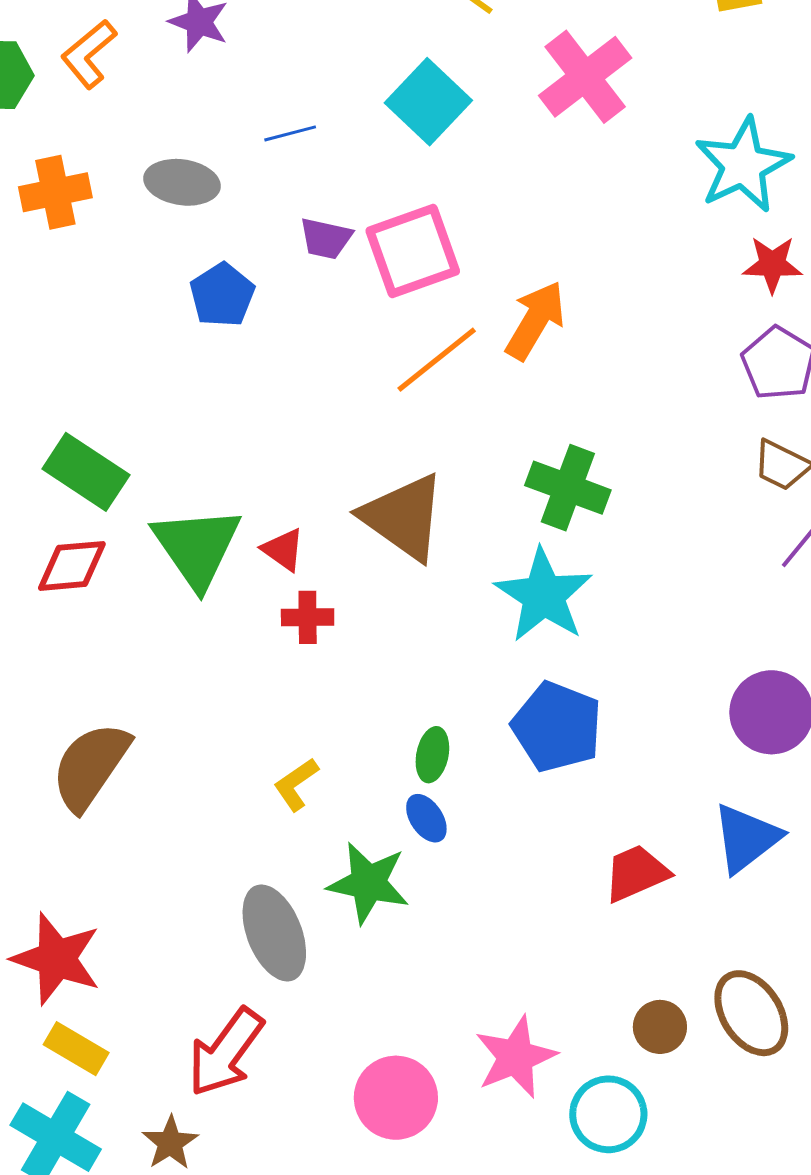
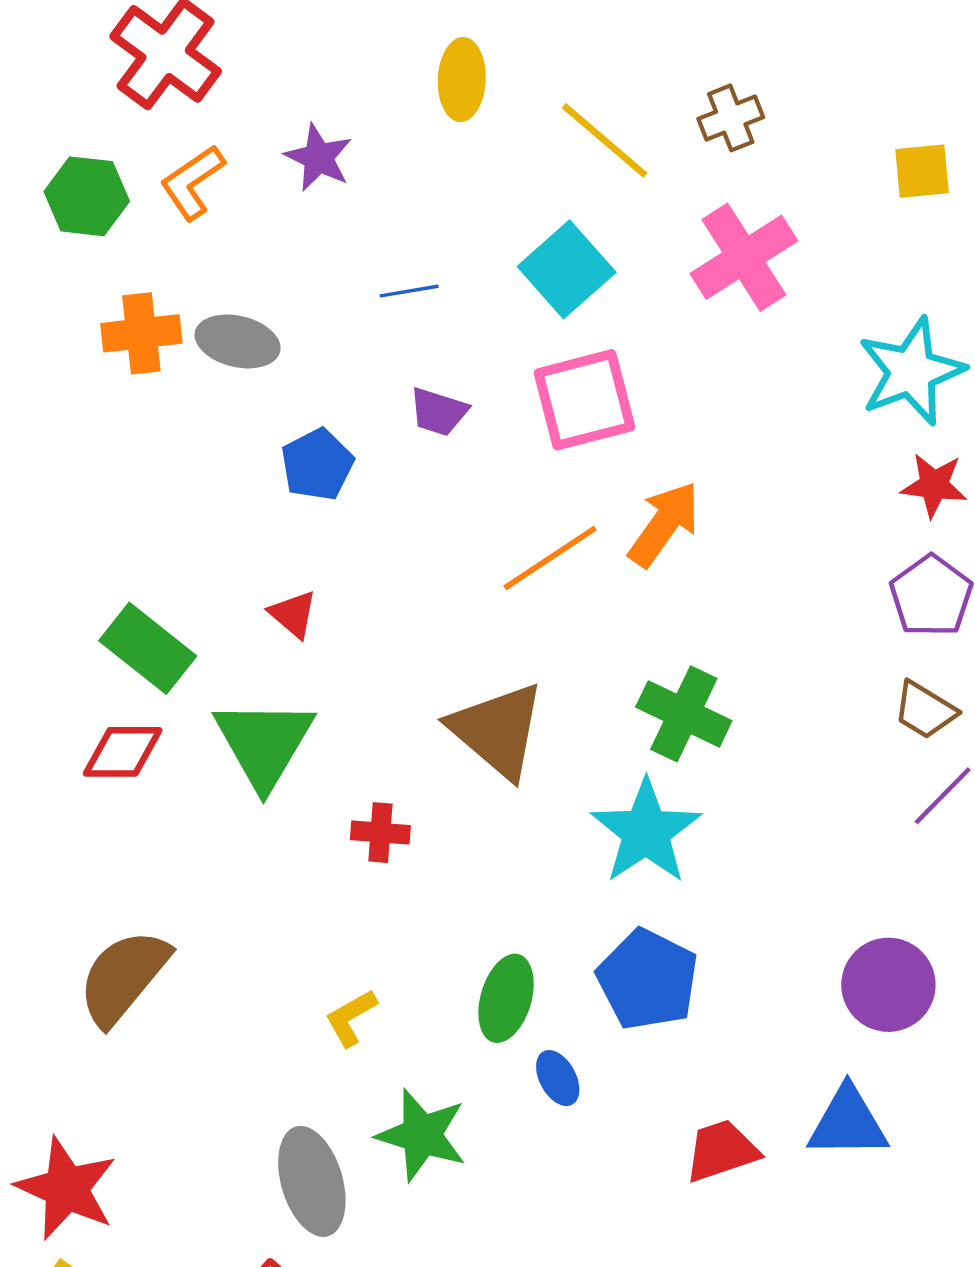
gray ellipse: (182, 182) -> (238, 341), moved
pink square: (413, 251) -> (584, 400), moved
red triangle: (283, 550) -> (293, 614), moved
green ellipse: (432, 755) -> (506, 998), size x1.4
blue ellipse: (426, 818) -> (558, 1078), moved
blue triangle: (746, 838) -> (848, 1123), turned 32

